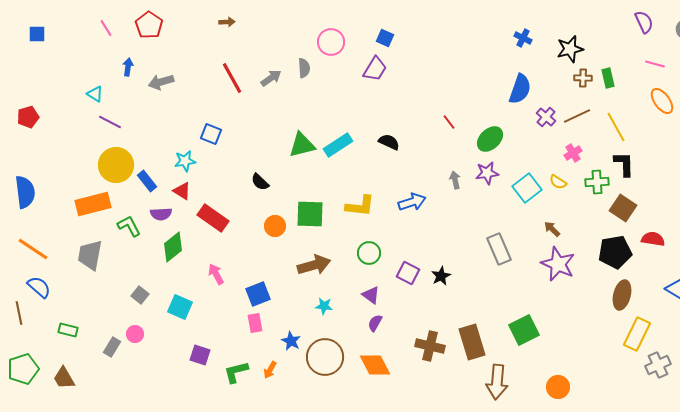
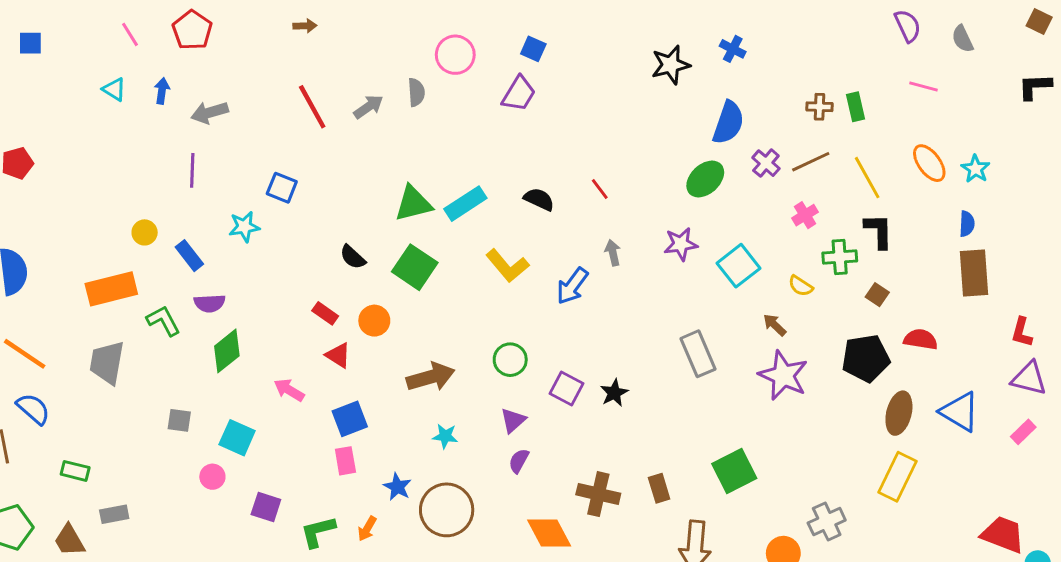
black star: (570, 49) -> (671, 65), moved
cyan triangle: (95, 94) -> (114, 89), moved
orange ellipse: (662, 101) -> (929, 163), moved
purple line: (110, 122) -> (192, 170), moved, turned 65
red line: (449, 122) -> (600, 189), moved
green ellipse: (490, 139) -> (705, 179), moved
yellow circle: (116, 165) -> (145, 232), size x0.5
gray arrow: (455, 180) -> (613, 253), moved
yellow semicircle: (558, 182) -> (801, 286), moved
red triangle: (182, 191) -> (338, 355), moved
blue arrow: (412, 202) -> (572, 286), turned 144
yellow L-shape: (360, 206) -> (507, 266), moved, turned 44
brown square: (623, 208) -> (877, 295), size x0.6
green square: (310, 214) -> (415, 267), moved, turned 32
red rectangle: (213, 218) -> (325, 313), moved, size x0.6
pink arrow: (216, 274) -> (289, 390), turned -30
gray square: (140, 295) -> (179, 420), turned -30
purple triangle: (371, 295) -> (513, 420), turned 42
brown ellipse: (622, 295) -> (899, 413), moved
pink circle: (135, 334) -> (212, 477), moved
brown rectangle: (472, 342) -> (659, 488), size x0.6
gray rectangle: (112, 347) -> (114, 514), moved, turned 48
orange diamond: (375, 365) -> (549, 533), moved
gray cross: (658, 365) -> (827, 521), moved

